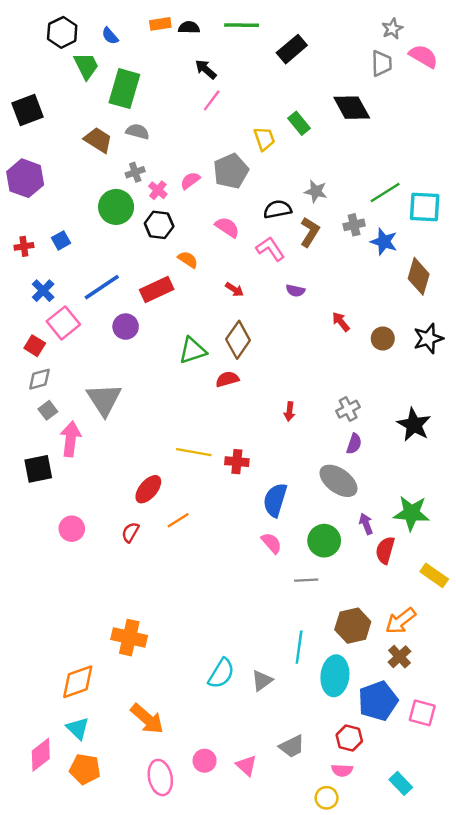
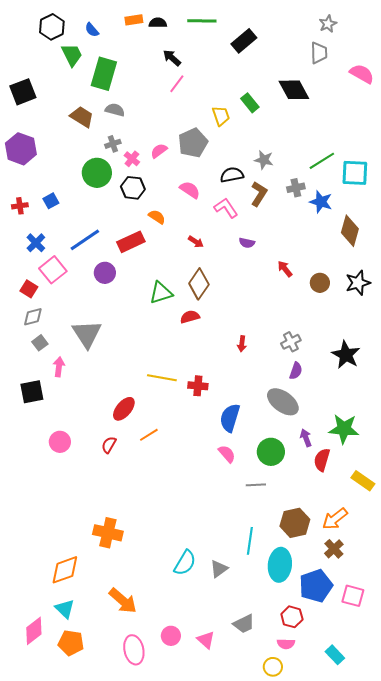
pink semicircle: (423, 56) -> (362, 74), moved
pink arrow: (71, 439) -> (59, 367), size x0.7

